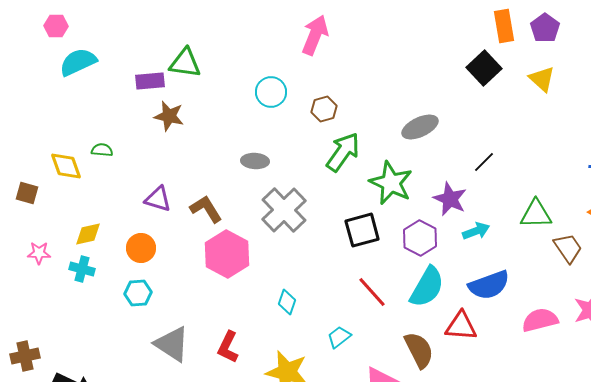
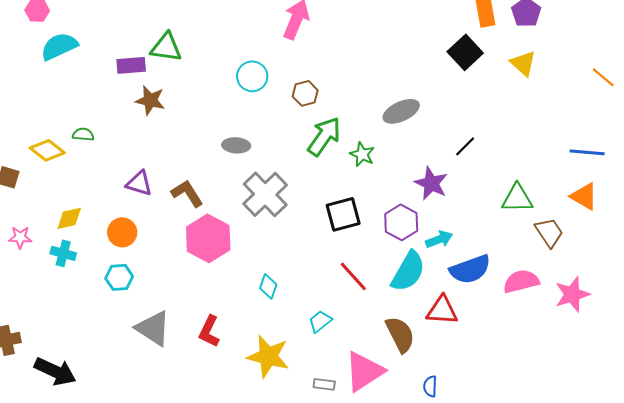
yellow diamond: (66, 166) -> (47, 150), turned -32
green star: (391, 183) -> (362, 154), moved, size x0.6
cyan arrow: (476, 231) -> (439, 239), moved
pink semicircle: (540, 320) -> (521, 281), moved

